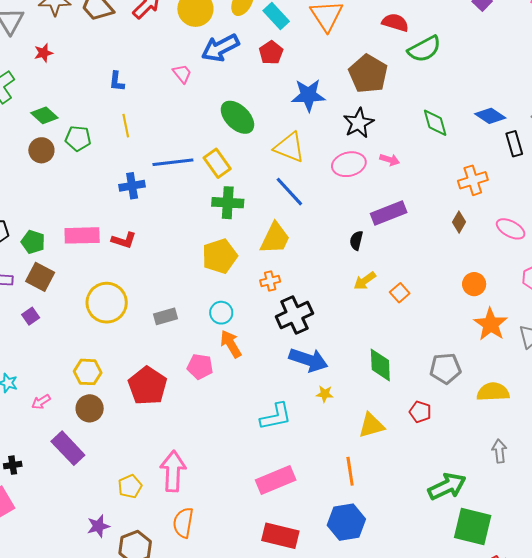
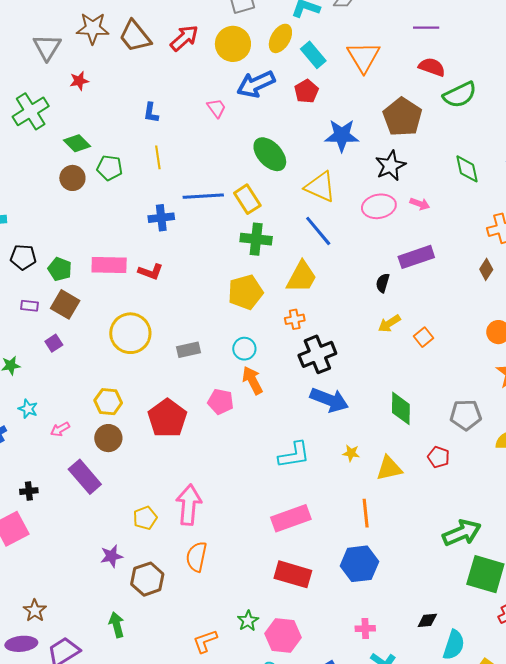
yellow star: (325, 394) -> (351, 453), moved

